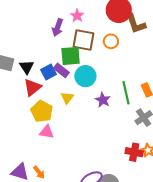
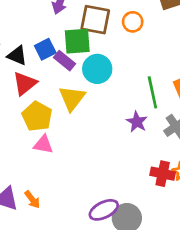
black triangle: (27, 67) -> (17, 55), turned -35
blue square: (49, 72) -> (45, 49), moved
yellow triangle: (67, 98) -> (72, 98), size x1.5
purple star: (103, 100) -> (137, 122), moved

